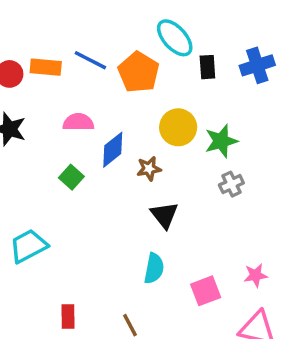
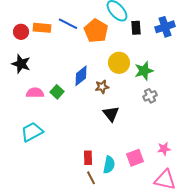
pink semicircle: (78, 122) -> (35, 93), moved
cyan semicircle: (154, 268) -> (109, 165), moved
red rectangle: (68, 317) -> (88, 158), moved

